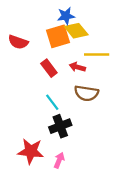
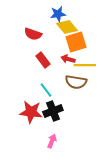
orange square: (58, 36) -> (76, 42), moved
red semicircle: (18, 42) -> (33, 34), moved
yellow line: (97, 55) -> (85, 65), moved
red star: (31, 151) -> (31, 112), moved

